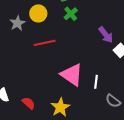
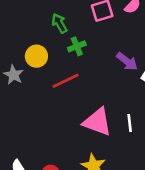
green cross: (71, 14) -> (77, 46), turned 32
red line: (45, 43) -> (66, 81), moved

